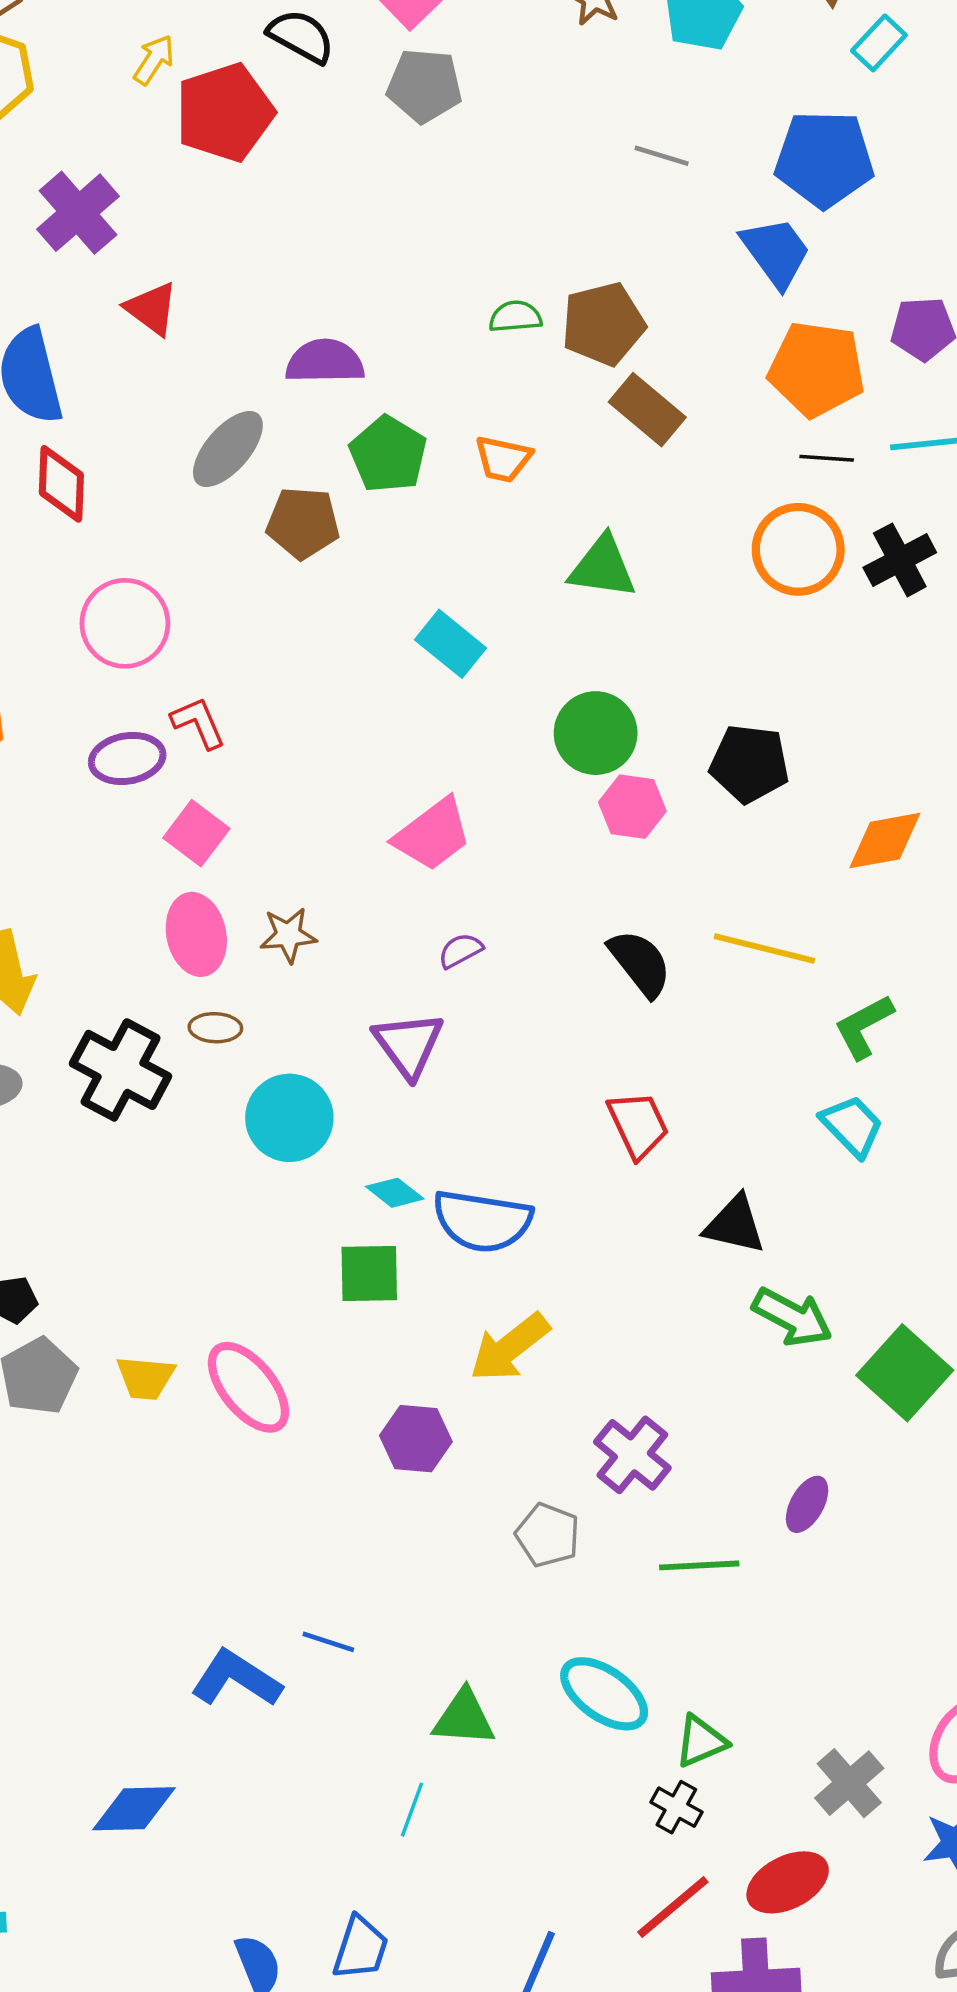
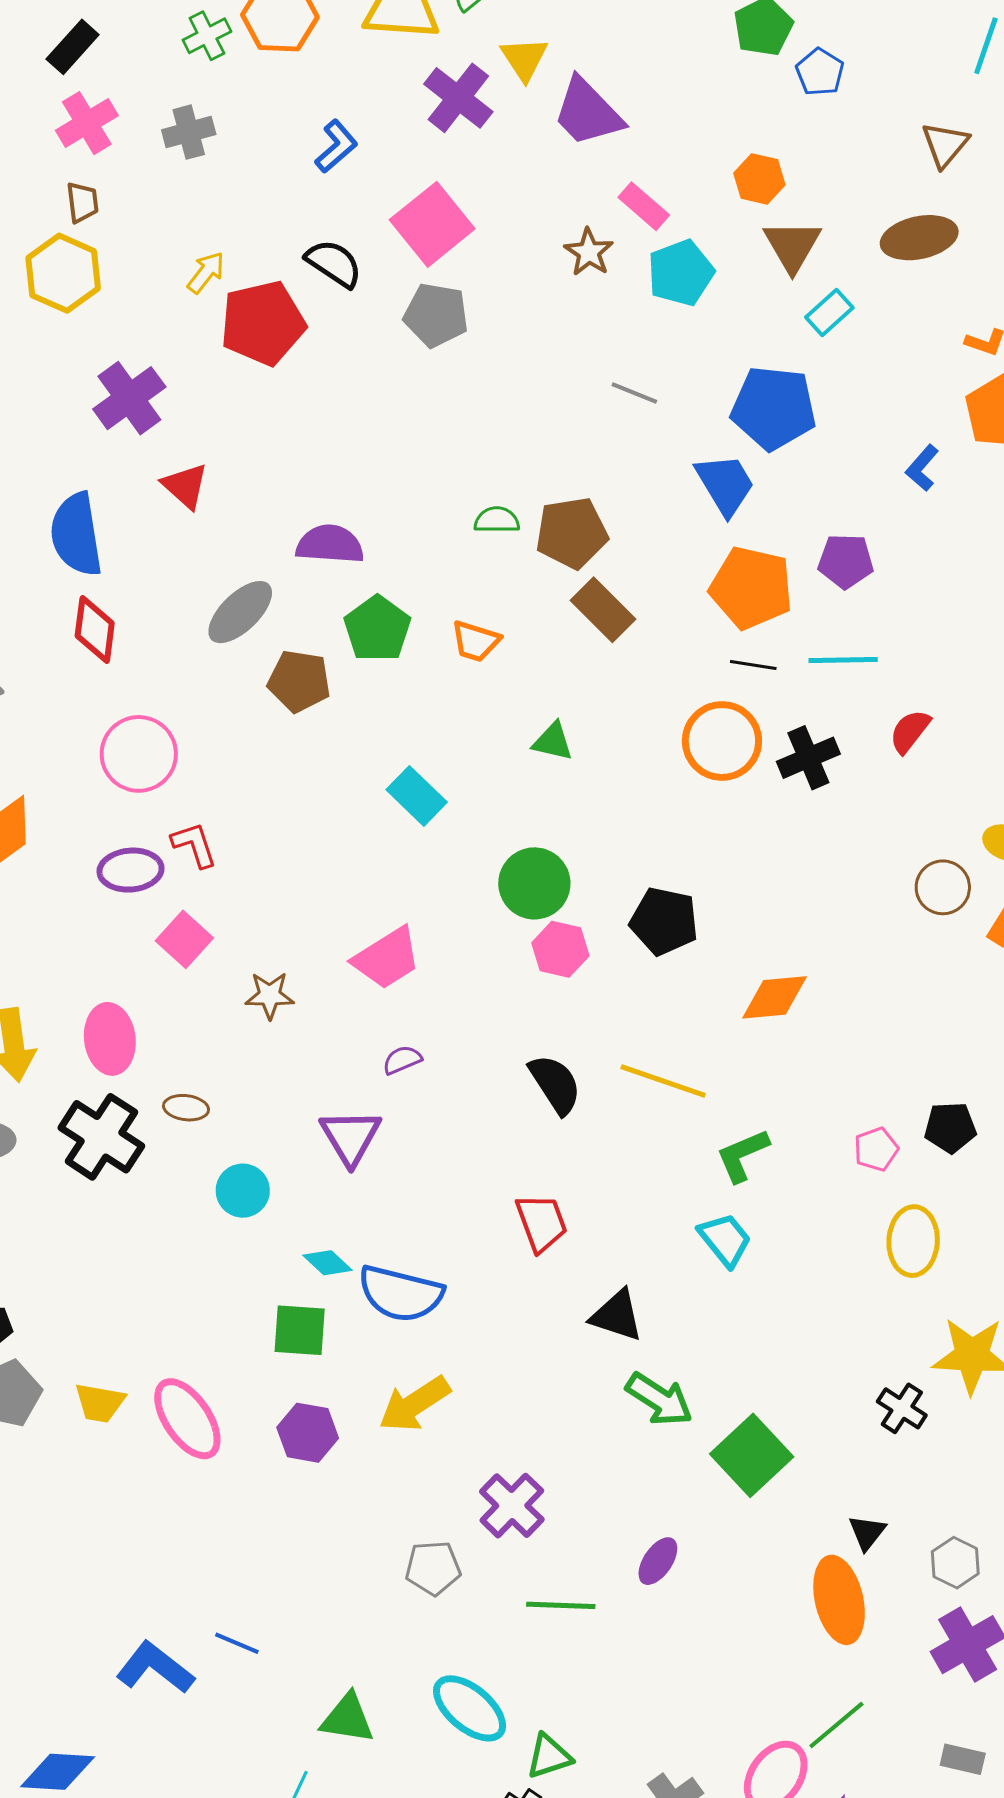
green triangle: (603, 567) -> (553, 742), size x0.7
pink ellipse: (196, 934) -> (110, 1039), moved
brown star: (288, 935) -> (270, 995), moved
cyan circle: (289, 1118) -> (243, 1191), size x0.7
purple hexagon: (416, 1439) -> (308, 1433), moved
gray pentagon: (548, 1535) -> (433, 1568), turned -30

